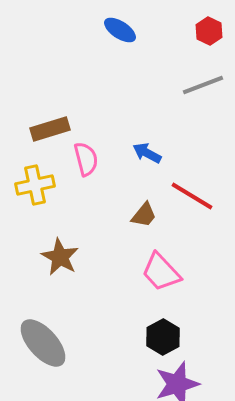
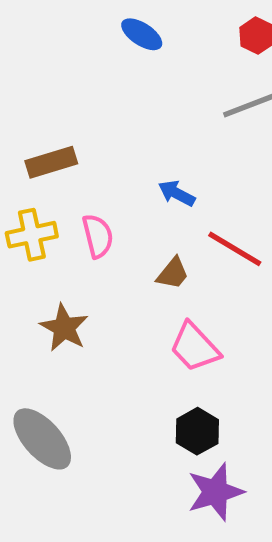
pink semicircle: (86, 159) -> (98, 236), moved

